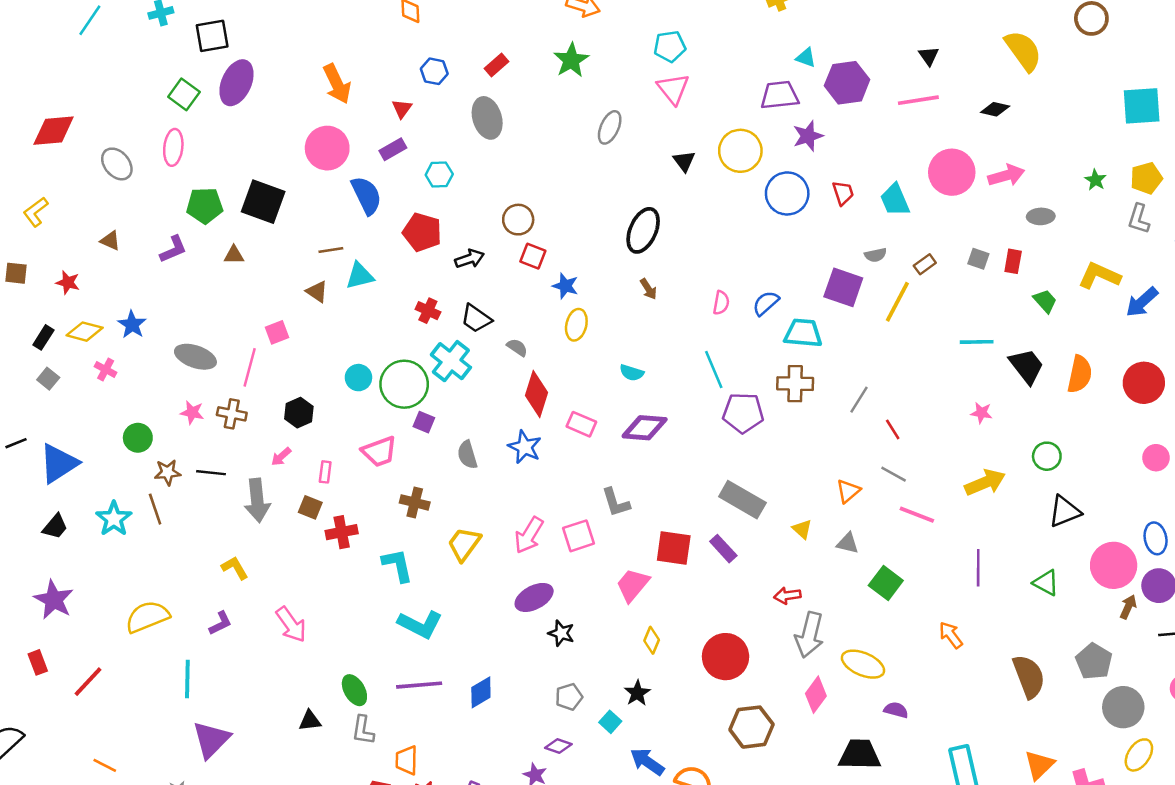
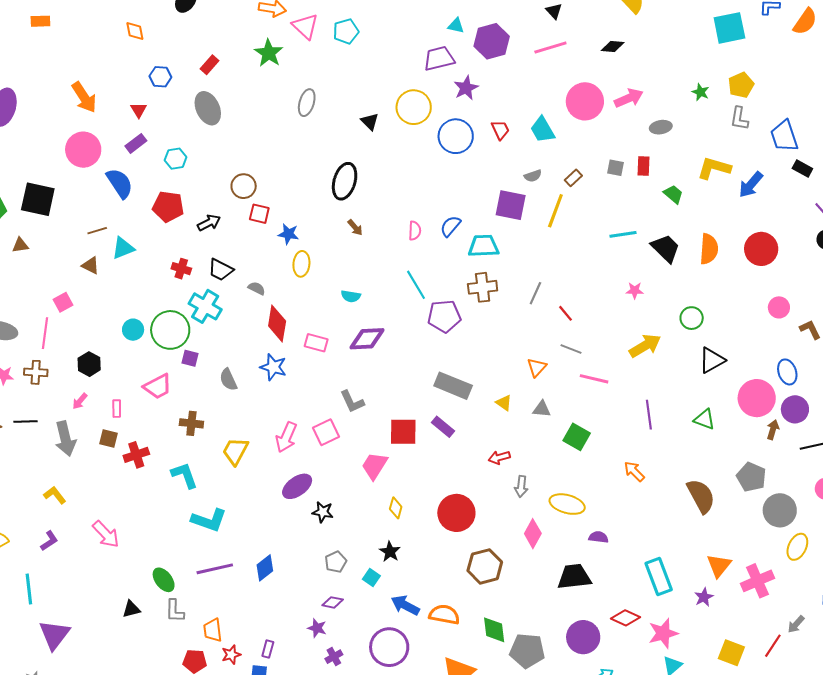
pink triangle: (673, 89) -> (305, 26), moved
gray arrow: (809, 635) -> (521, 486), size x0.6

